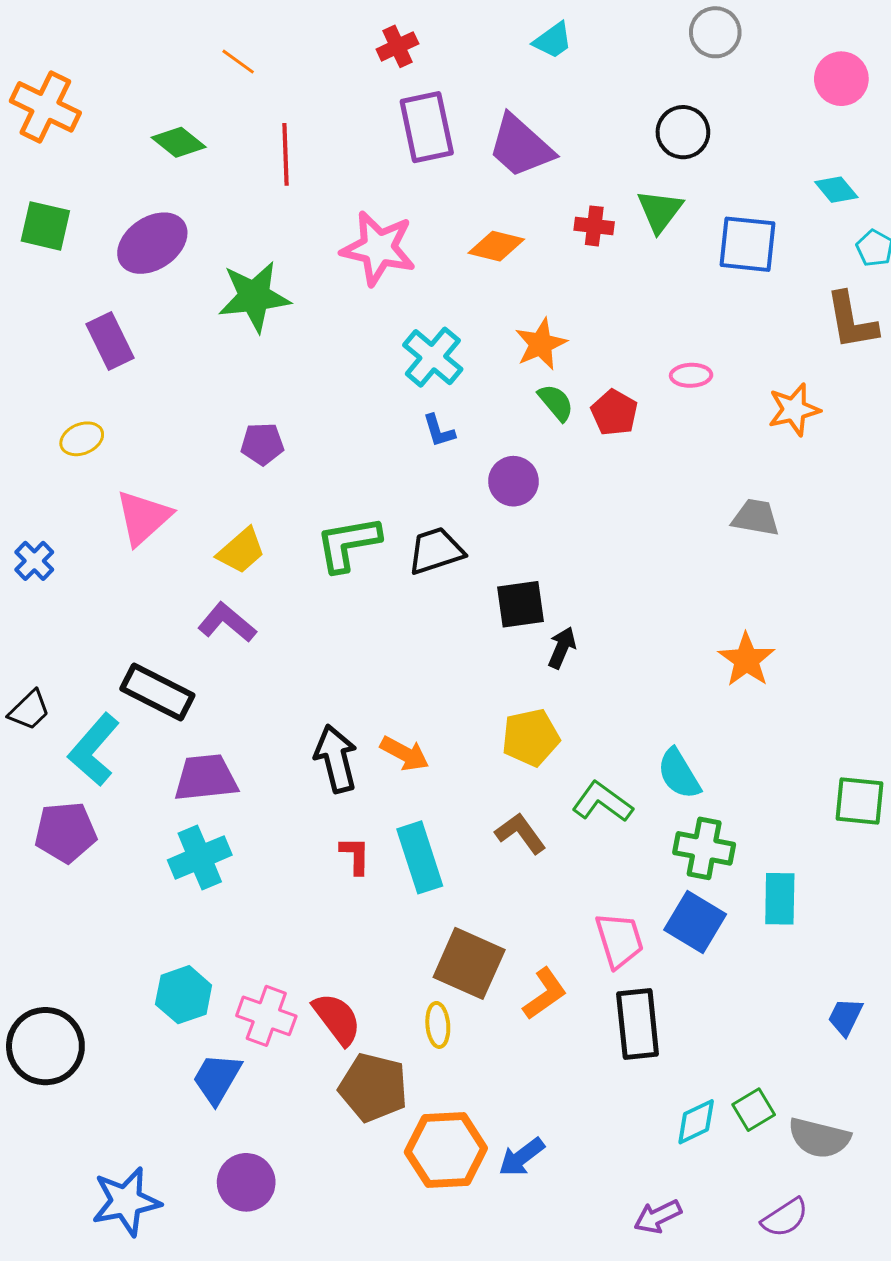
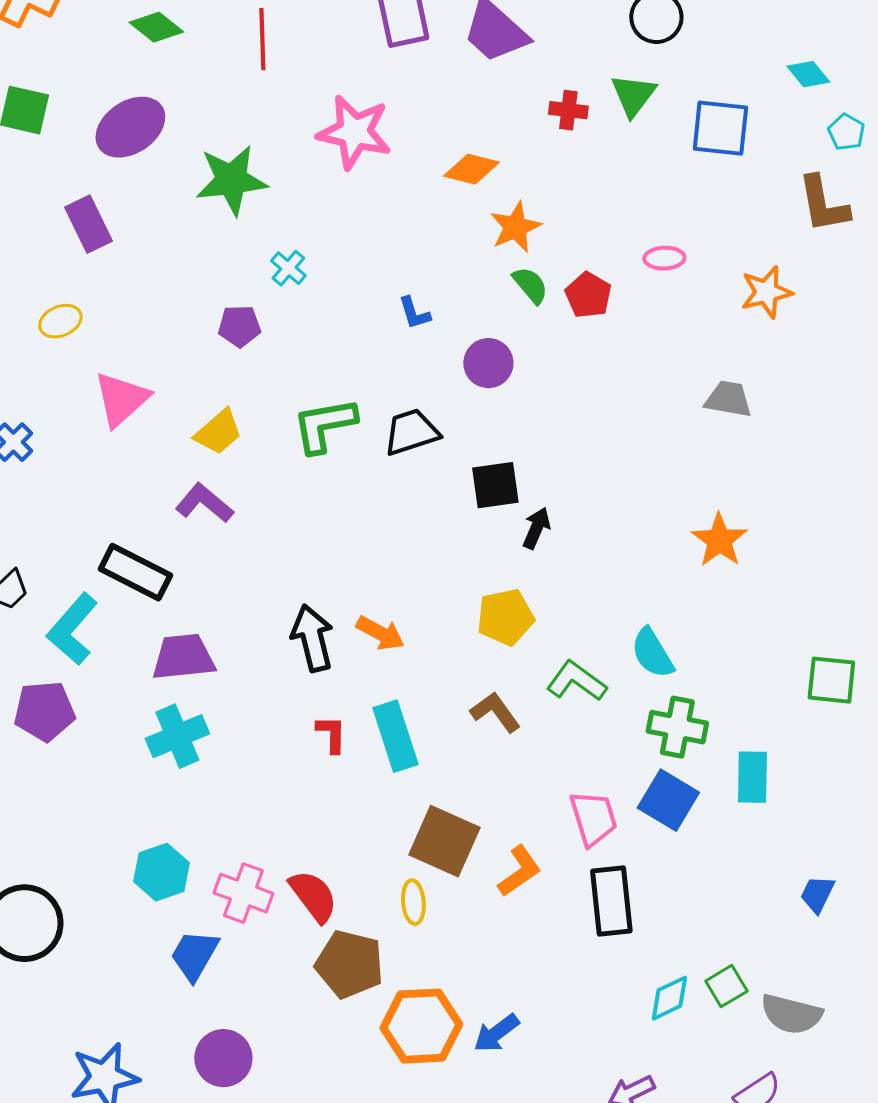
orange diamond: (496, 246) -> (471, 169), moved
cyan cross: (433, 357) -> (288, 268), moved, size x0.6

